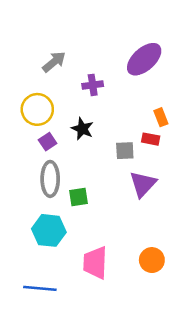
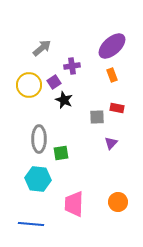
orange rectangle: (161, 117) -> (112, 75), moved
purple square: (48, 142) -> (54, 82), moved
purple triangle: (143, 184) -> (111, 143), size x0.6

